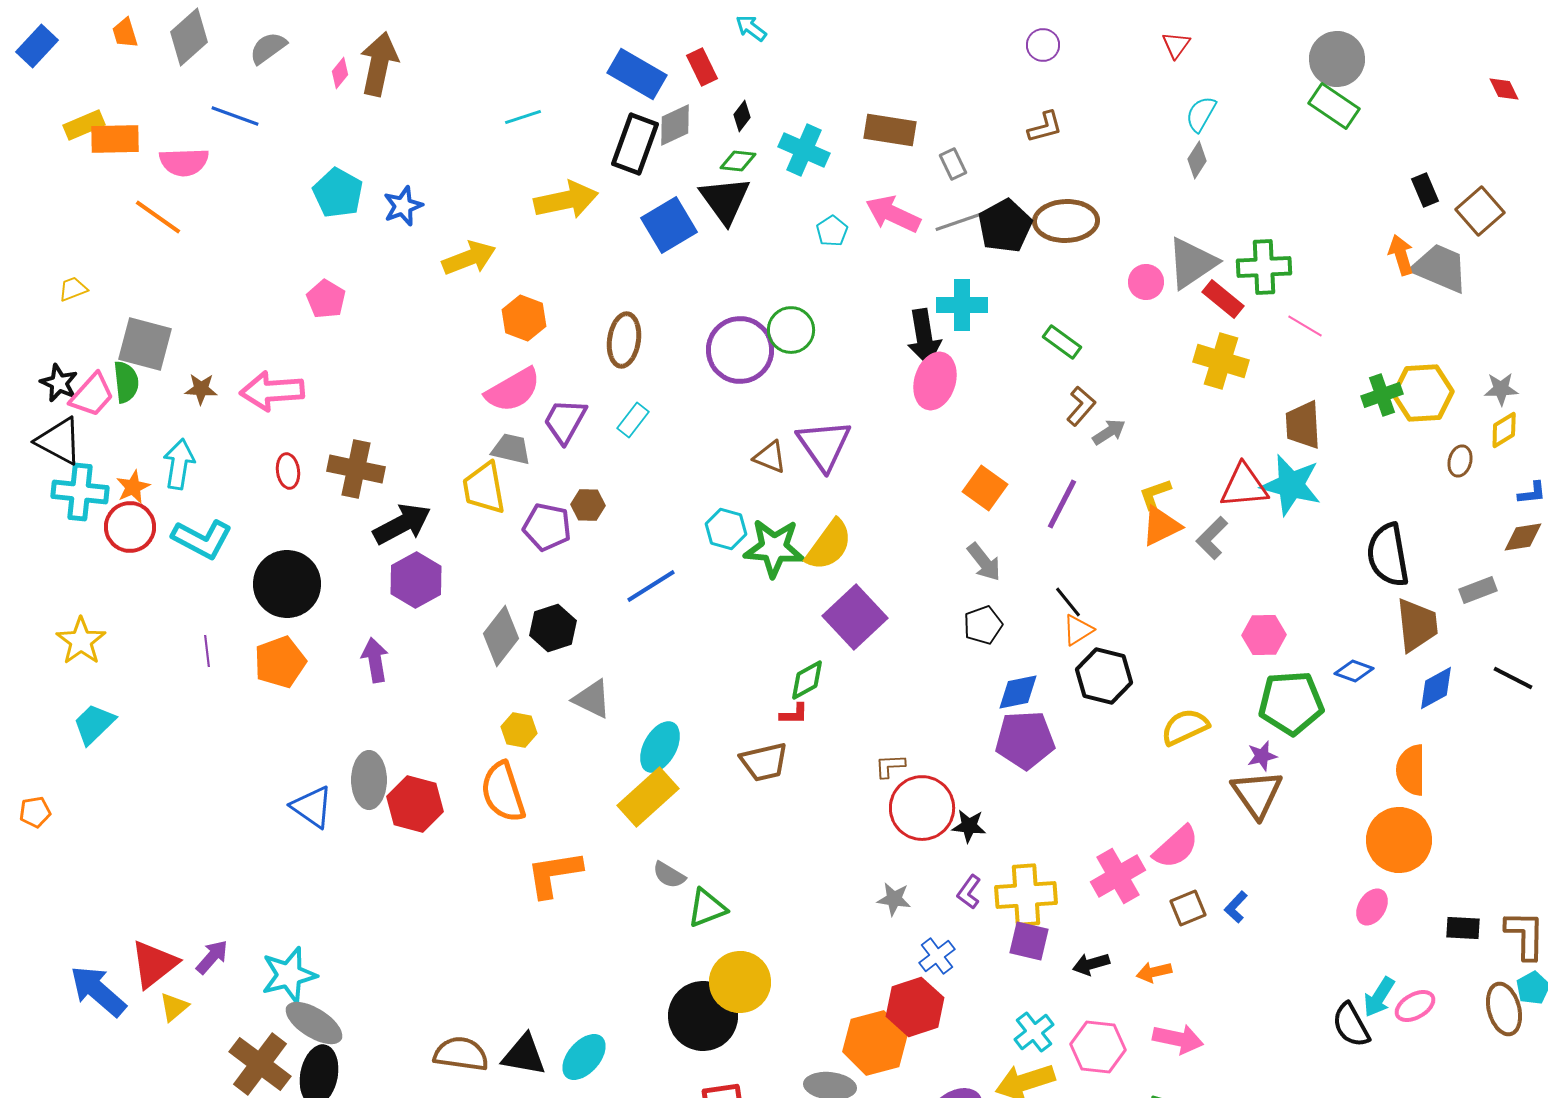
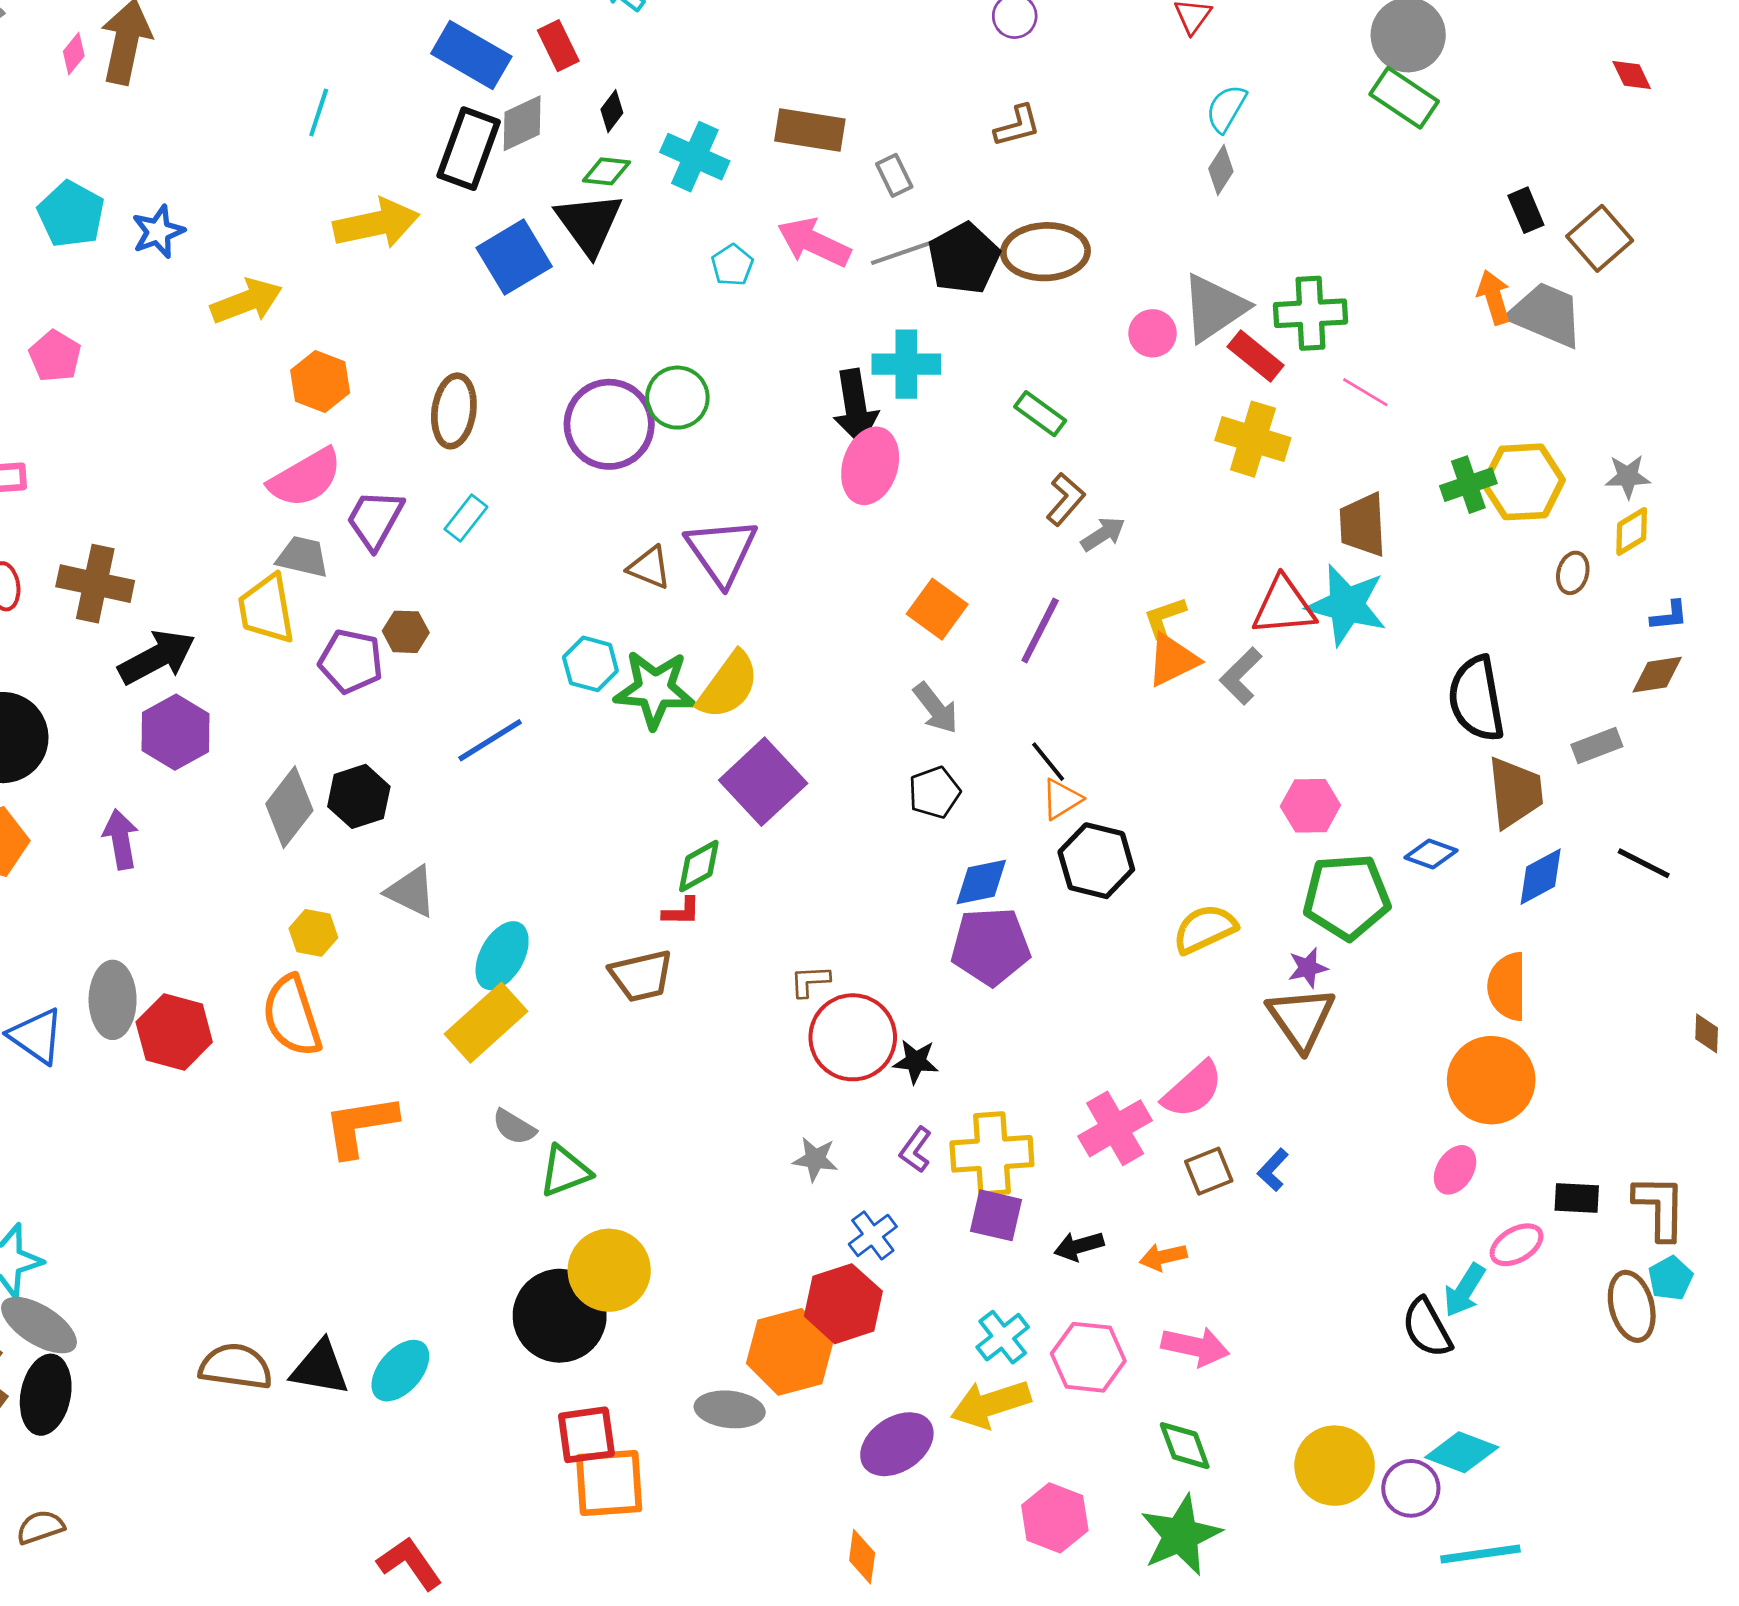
cyan line: (523, 117) -> (319, 112), turned -54
pink ellipse: (1415, 1006) -> (1517, 1245), moved

